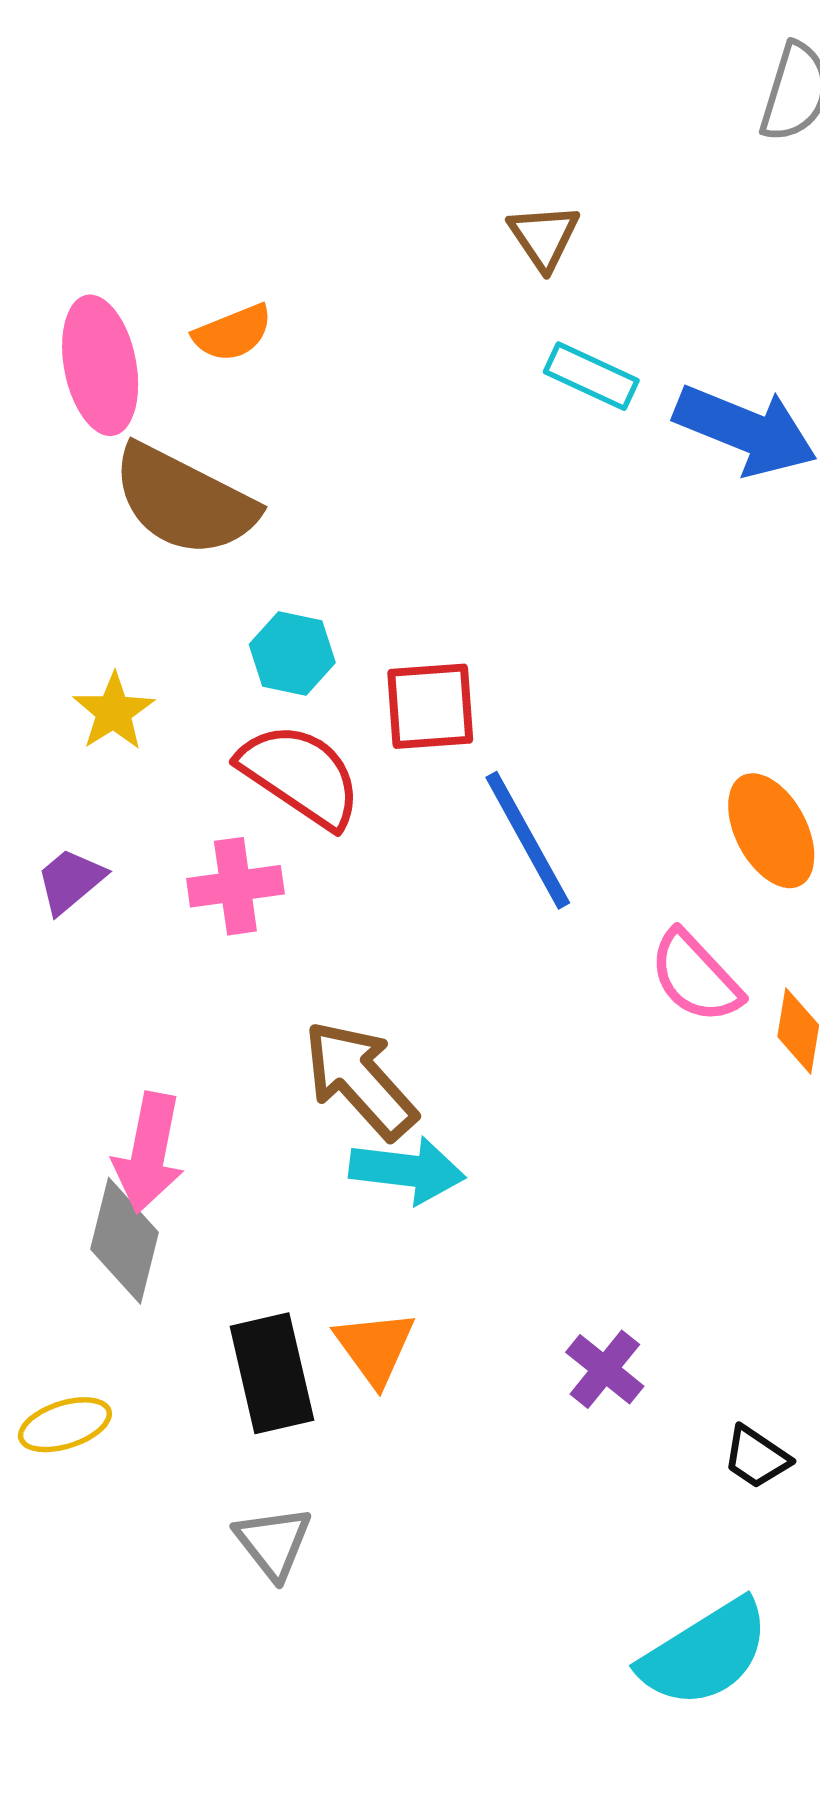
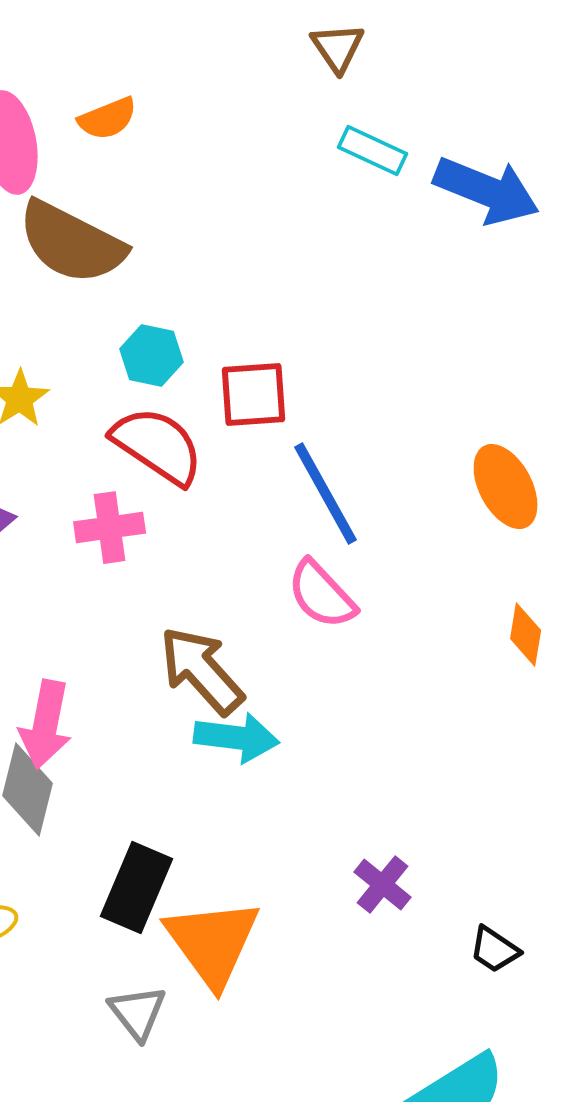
pink semicircle: (695, 977) -> (322, 595), moved
orange triangle: (375, 1348) -> (213, 943), moved, size x1.6
black rectangle: (272, 1373) -> (137, 888), turned 36

